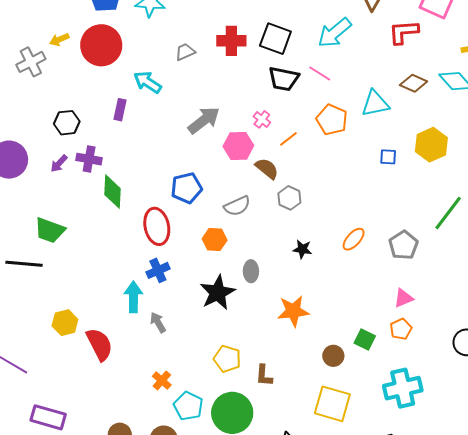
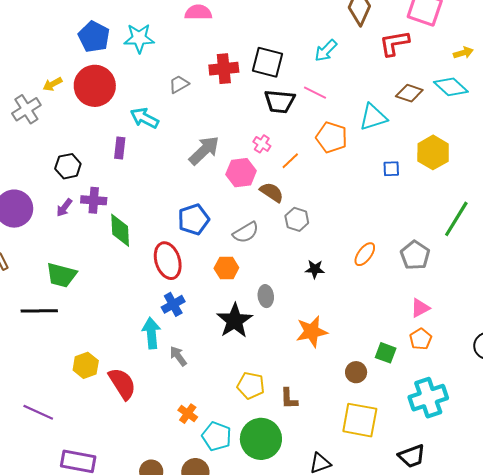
cyan arrow: (335, 33) -> (326, 51), size x0.7

